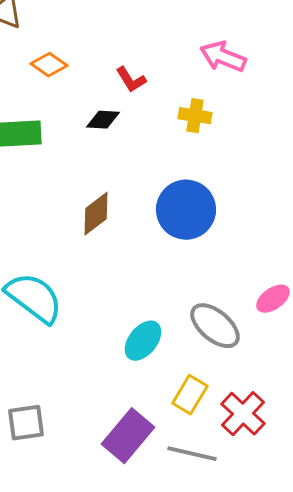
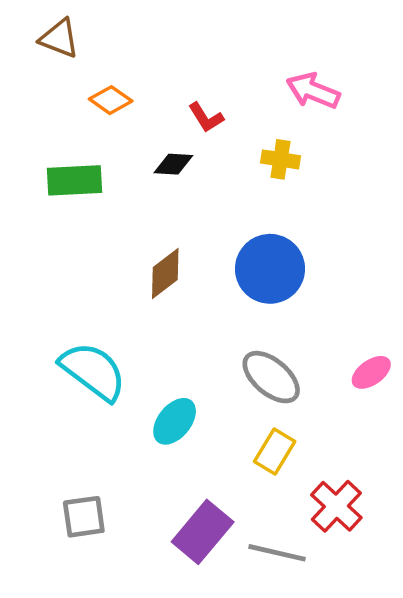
gray ellipse: (215, 326) -> (271, 377), moved
cyan ellipse: (143, 341) -> (175, 421), moved
yellow rectangle: (190, 395) -> (275, 452), moved

